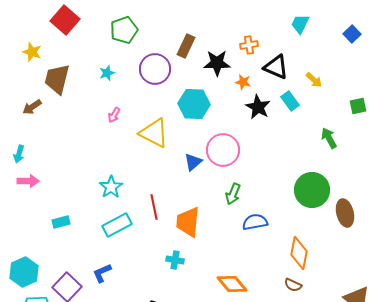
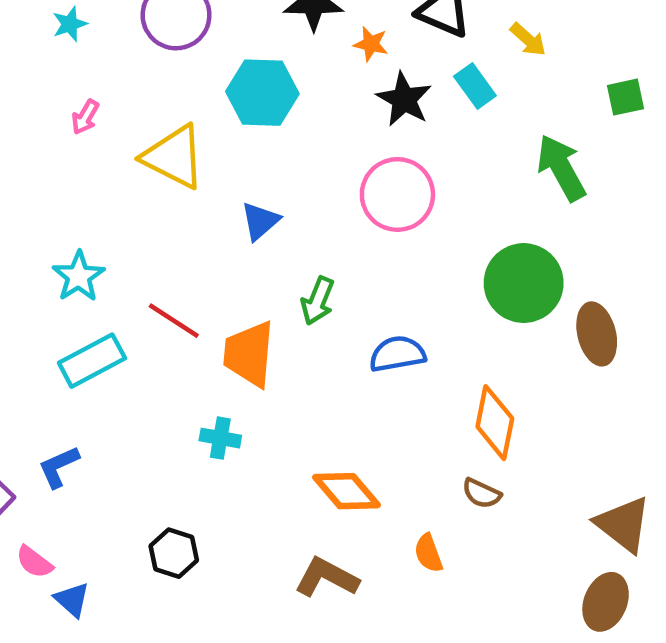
green arrow: (329, 138) -> (561, 168), size x1.4
pink circle: (223, 150) -> (397, 194), moved
green arrow: (233, 194) -> (318, 301), moved
red line: (154, 207) -> (174, 321), turned -45

